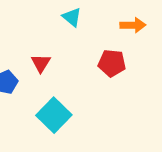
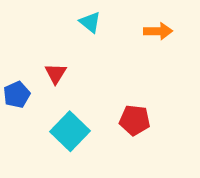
red pentagon: (112, 63) -> (135, 120), moved

